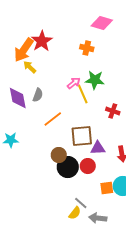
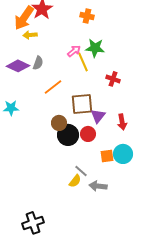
yellow arrow: (30, 67) -> (30, 35), turned -48
purple diamond: (18, 98) -> (18, 66), turned -55
purple triangle: (98, 148) -> (98, 116), turned -49

